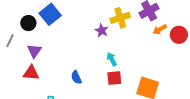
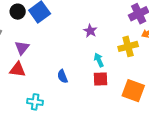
yellow cross: (120, 18) -> (128, 46), moved
black circle: (28, 23) -> (18, 12), moved

